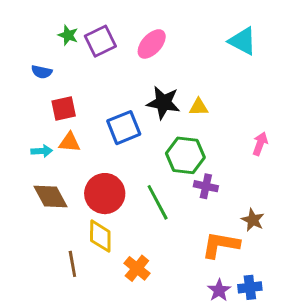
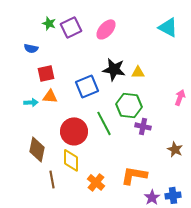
brown diamond: (50, 196) -> (37, 149), moved, turned 40
green line: (158, 202) -> (104, 123), moved
orange L-shape: (221, 245) -> (134, 175), moved

